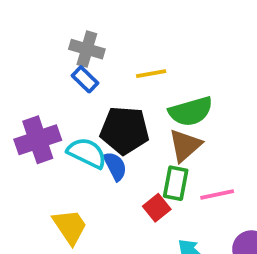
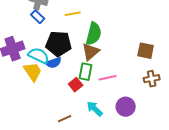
green semicircle: (191, 111) -> (94, 34), turned -60
blue semicircle: (115, 166) -> (54, 63), turned 98
yellow trapezoid: (70, 227) -> (33, 72), moved

